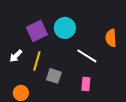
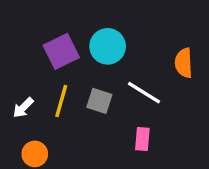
white arrow: (16, 56) -> (23, 108), moved
gray square: (54, 76) -> (99, 101), moved

